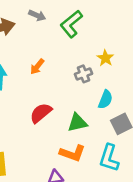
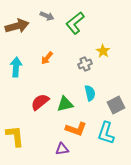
cyan semicircle: (105, 100) -> (90, 93), moved, turned -35
red semicircle: (41, 113) -> (40, 102), moved
green triangle: (77, 123) -> (65, 104), moved

